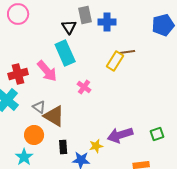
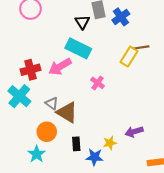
blue cross: (107, 22) -> (121, 17), turned -36
cyan rectangle: (65, 53) -> (78, 48), turned -40
pink arrow: (47, 71) -> (60, 67), turned 100
purple arrow: (120, 135) -> (134, 132), size x0.7

